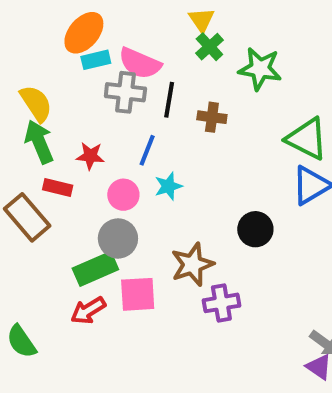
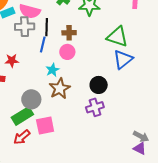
blue line: (147, 150) -> (43, 44), moved
pink circle: (123, 195) -> (67, 52), moved
brown star: (192, 264) -> (60, 89), moved
purple cross: (221, 303) -> (95, 107), moved

